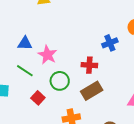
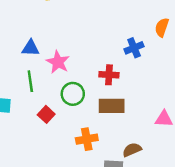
green line: (25, 71) -> (30, 81), turned 48
brown rectangle: (92, 91) -> (112, 106), turned 30

